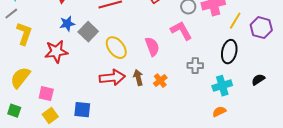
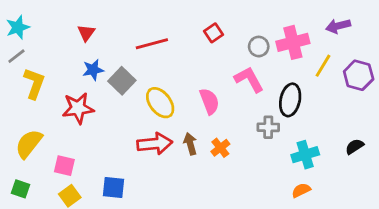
black ellipse: (229, 52) -> (290, 100), moved

